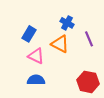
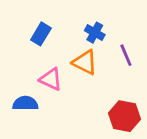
blue rectangle: (29, 34) -> (41, 34), moved
blue semicircle: (36, 80) -> (25, 103), moved

